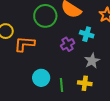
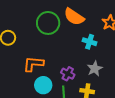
orange L-shape: (24, 44) -> (33, 64), moved
purple cross: (68, 44) -> (68, 74), moved, turned -32

